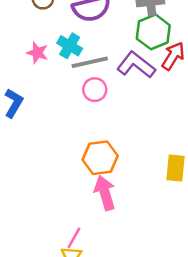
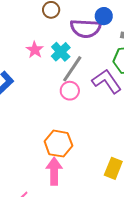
gray line: (90, 62) -> (72, 69), turned -60

